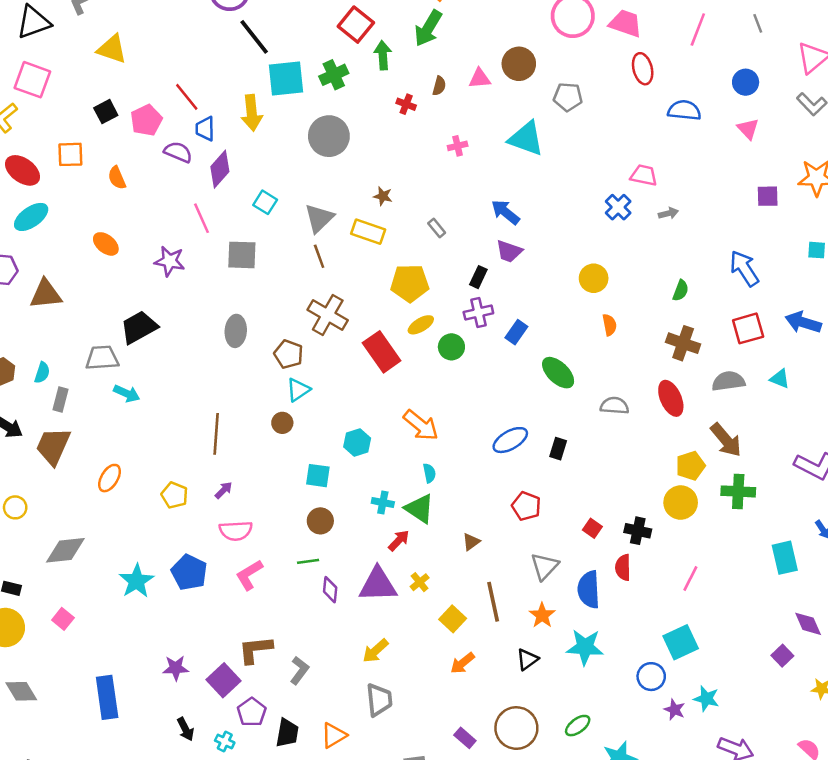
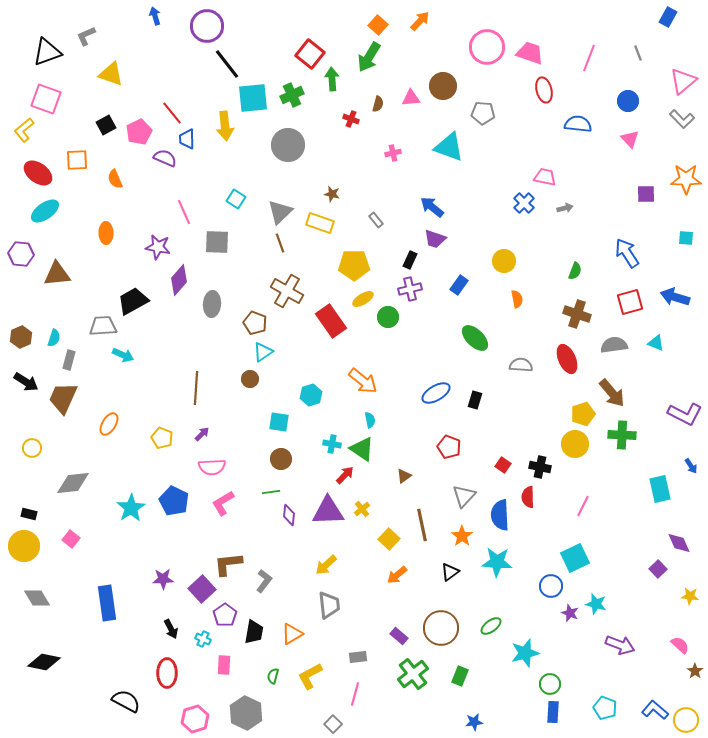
purple diamond: (220, 169) -> (179, 280), moved
orange ellipse: (106, 244) -> (106, 233), turned 50
blue rectangle: (516, 332) -> (459, 285), moved

